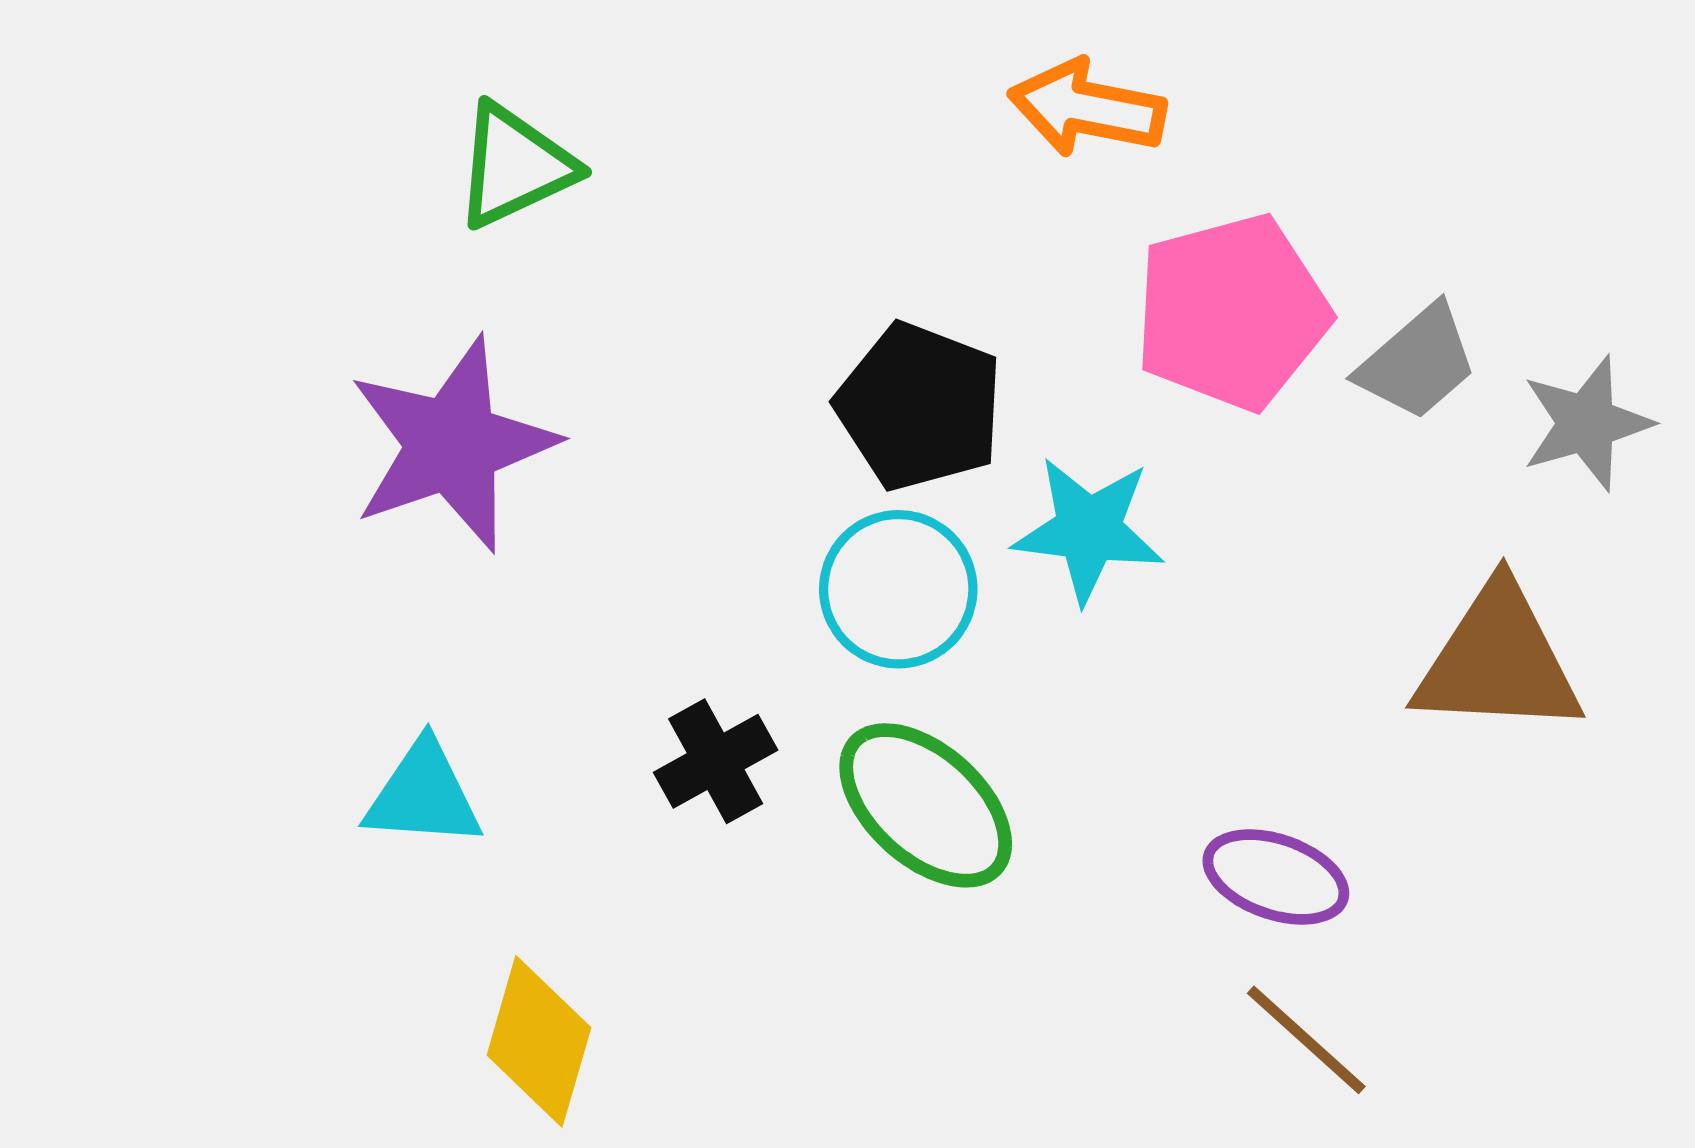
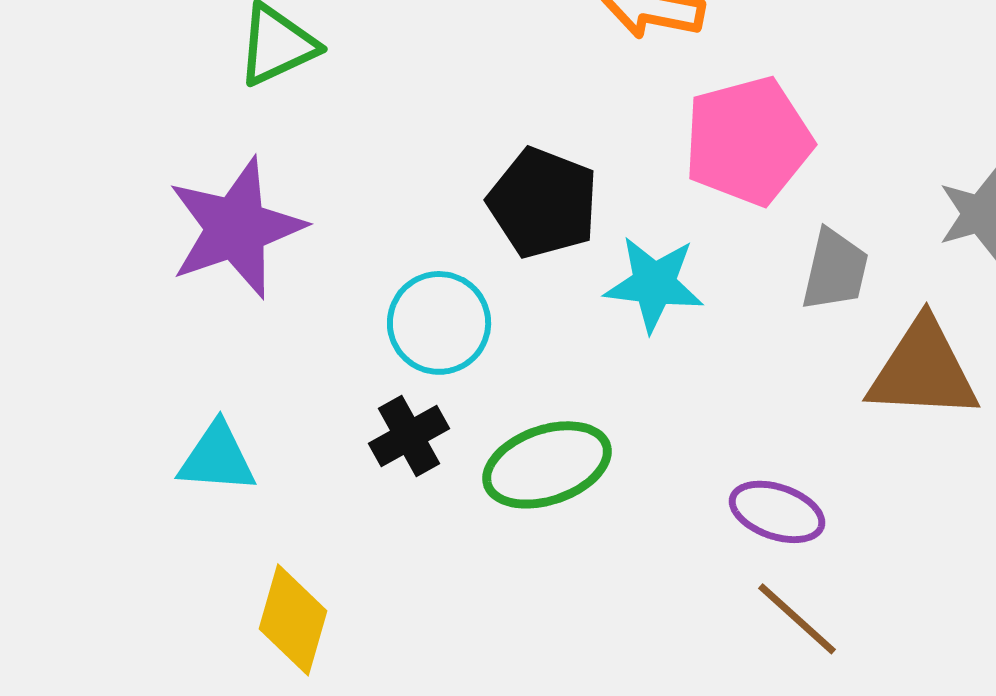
gray trapezoid: (1417, 362) -> (835, 270), moved, turned -36
cyan circle: (898, 589) -> (439, 323), moved
green ellipse: (926, 805) -> (547, 465), turned -61

